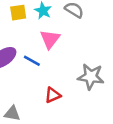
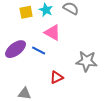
pink triangle: (50, 39) -> (52, 33), turned -36

